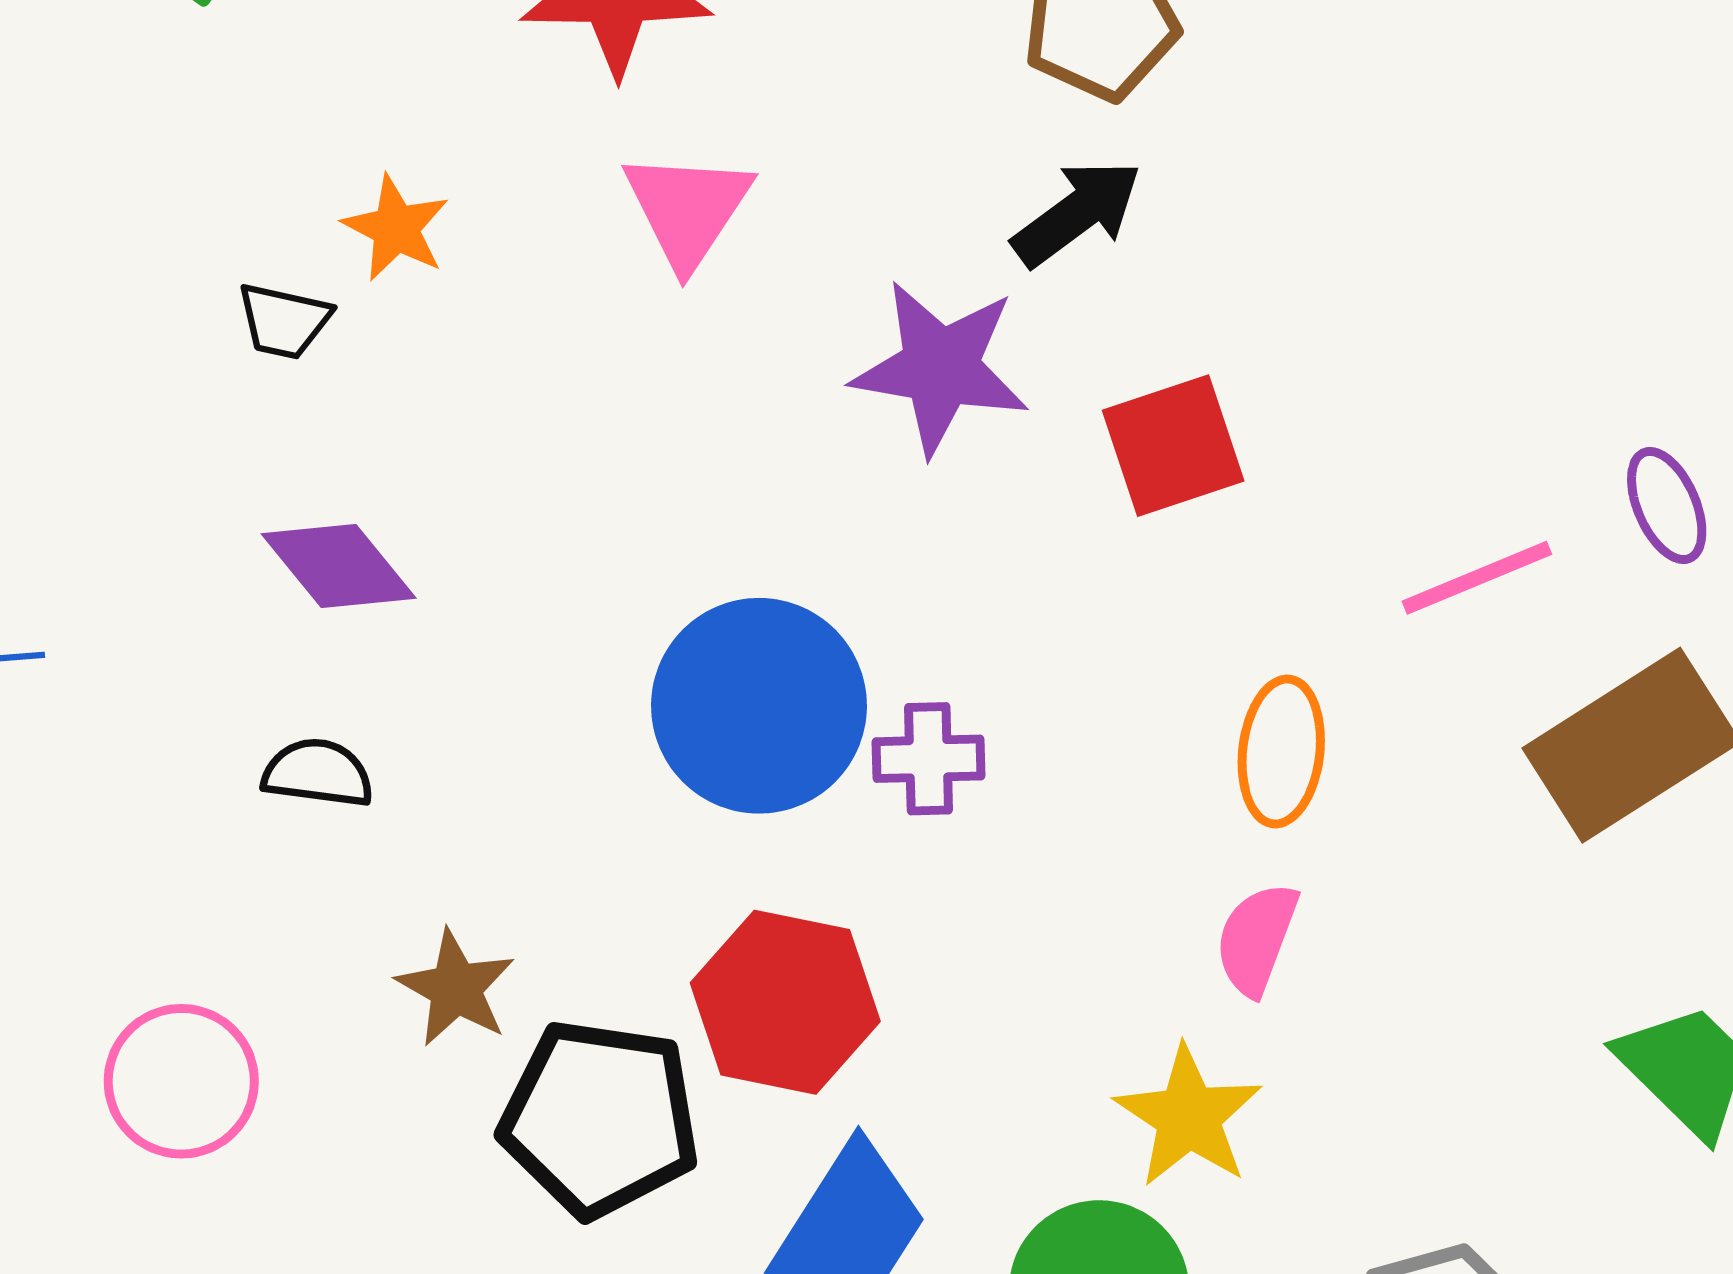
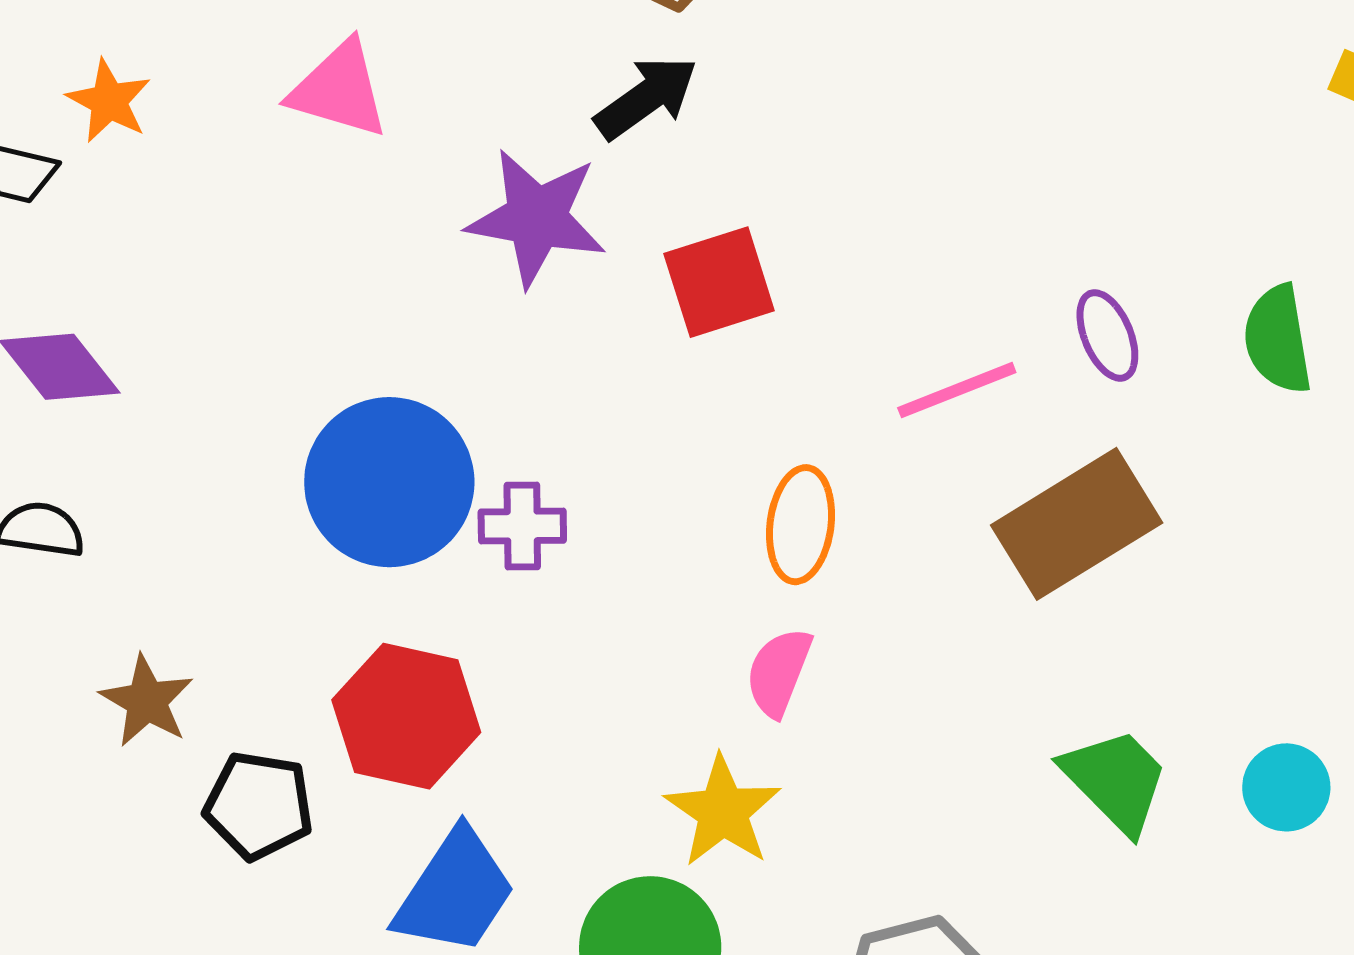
pink triangle: (688, 209) -> (339, 90), turned -48
black pentagon: (600, 1118) -> (259, 806), size x0.7

